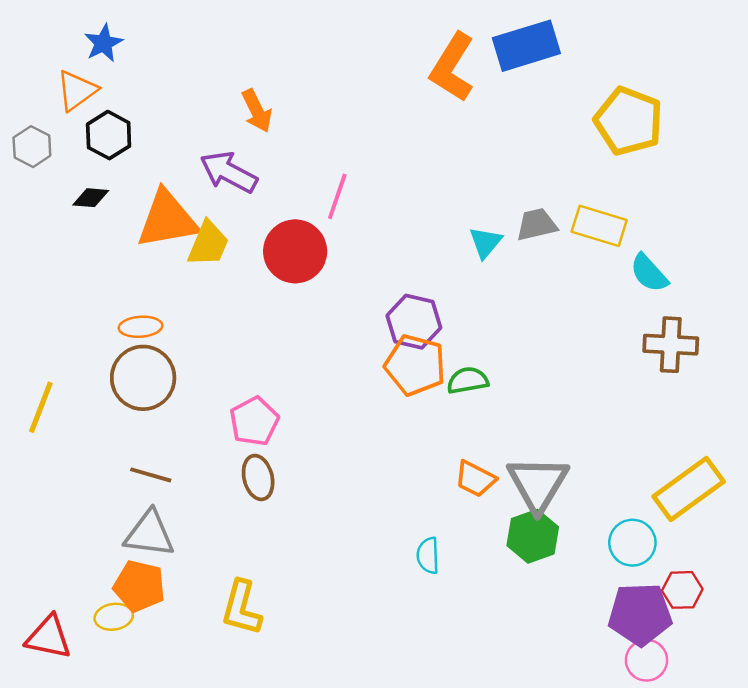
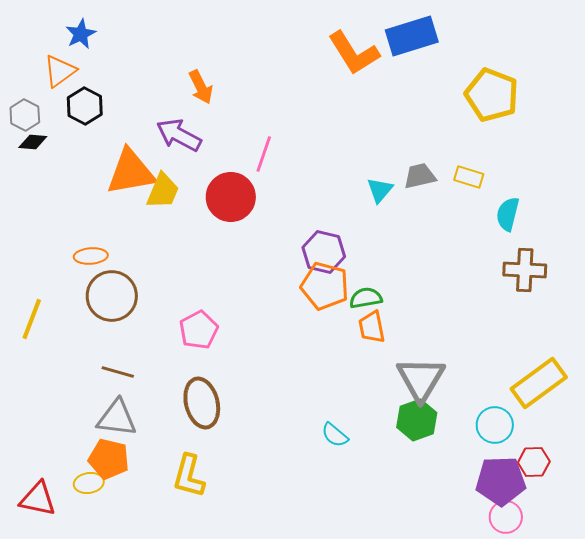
orange L-shape: (452, 67) -> (354, 53), turned -64
black diamond: (91, 198) -> (33, 142), moved
yellow rectangle: (599, 226) -> (469, 177), size x0.7
cyan semicircle: (649, 273) -> (508, 214), turned 56
orange ellipse: (141, 327) -> (91, 256), moved
brown ellipse: (258, 478) -> (202, 403), moved, size x1.4
orange trapezoid: (475, 479) -> (372, 327), moved, turned 52
cyan semicircle: (428, 555) -> (335, 435), turned -48

